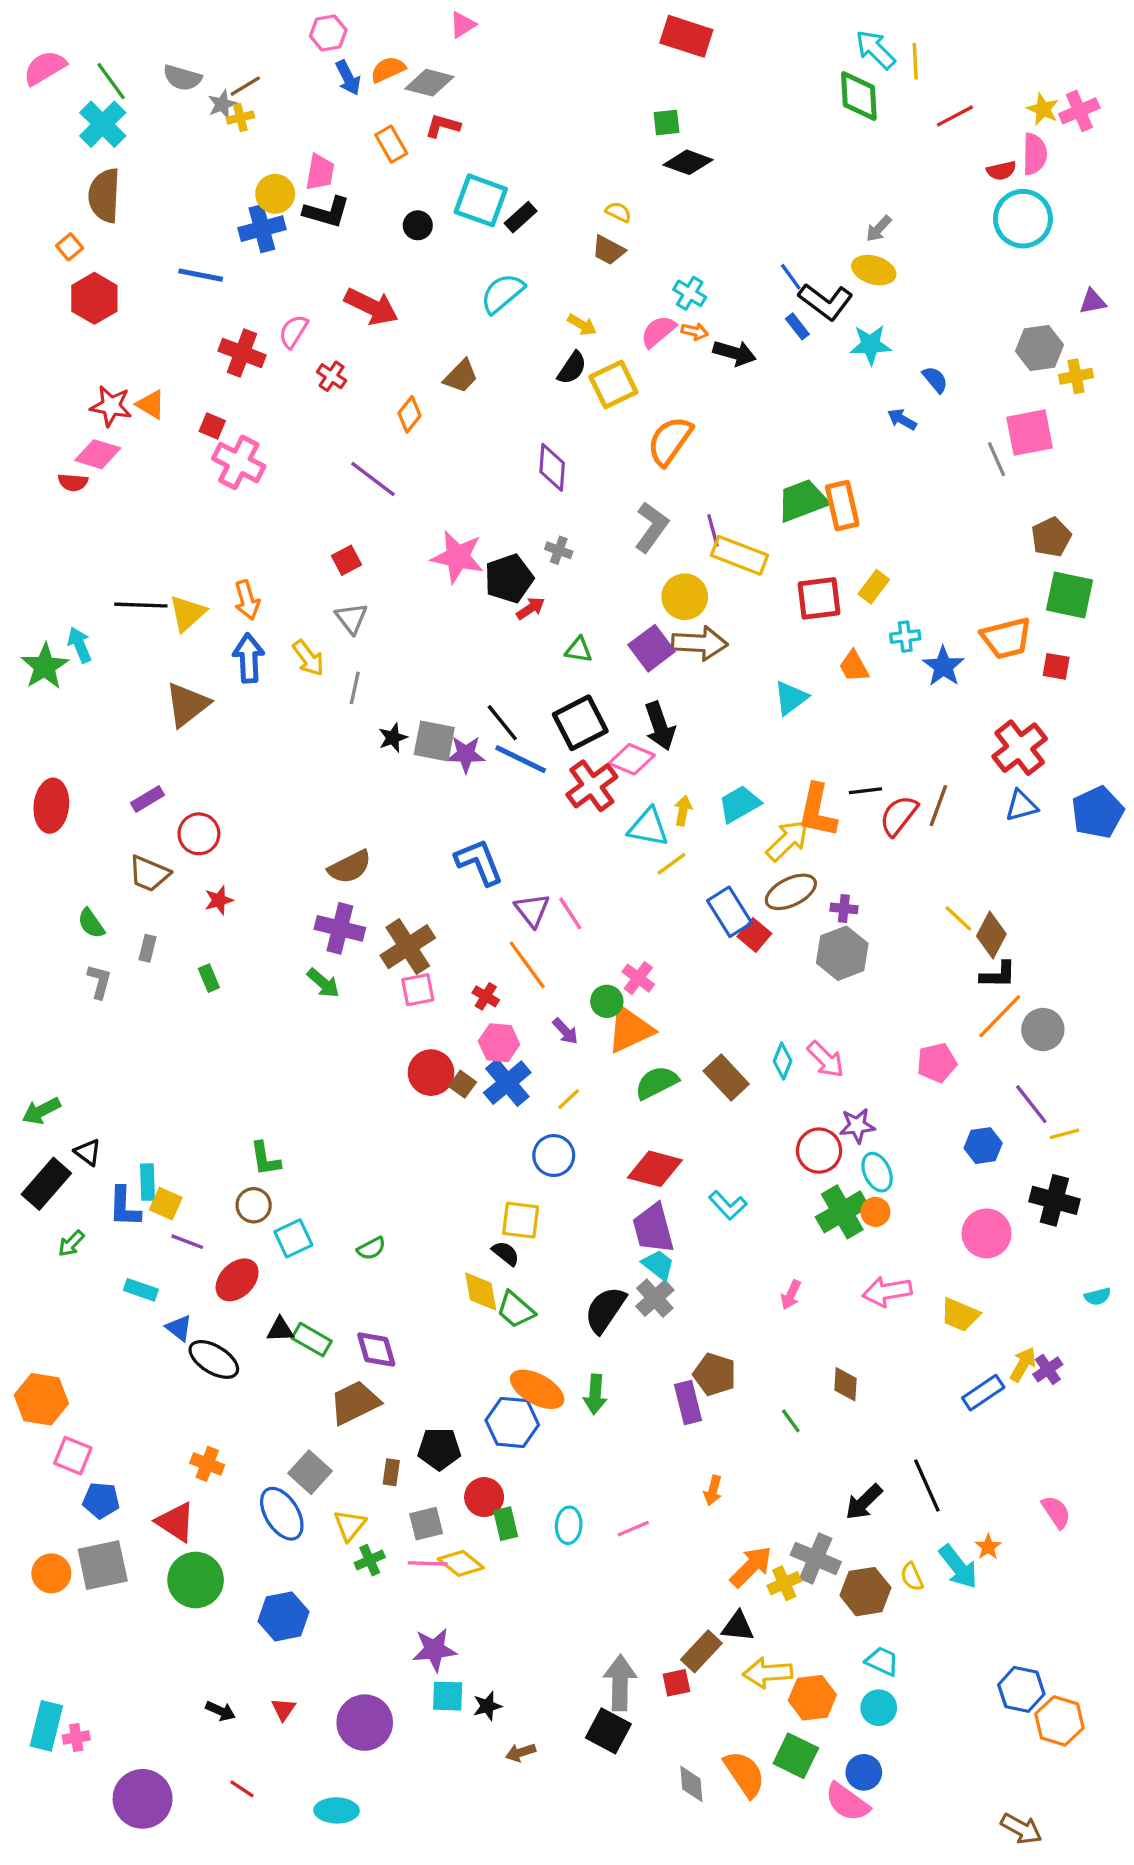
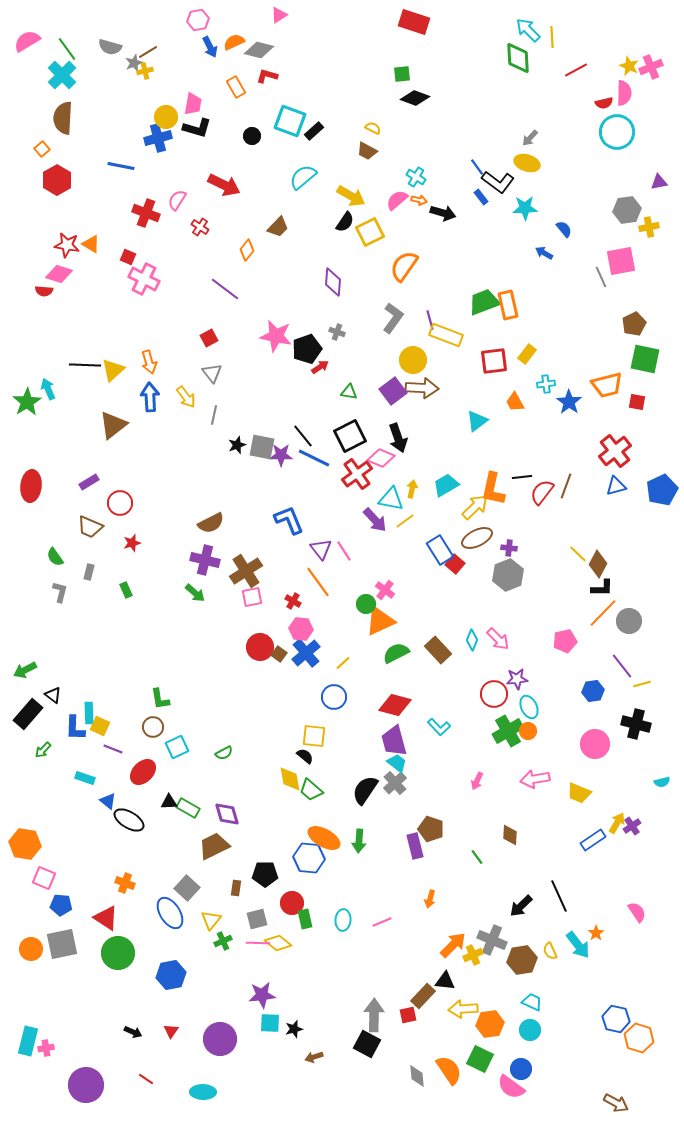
yellow arrow: (582, 325) -> (351, 196), size x1.6
purple arrow: (565, 1031) -> (375, 520), moved, size x1.5

